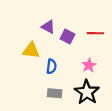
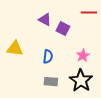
red line: (95, 33) -> (89, 13), moved
yellow triangle: (31, 50) -> (15, 49), moved

